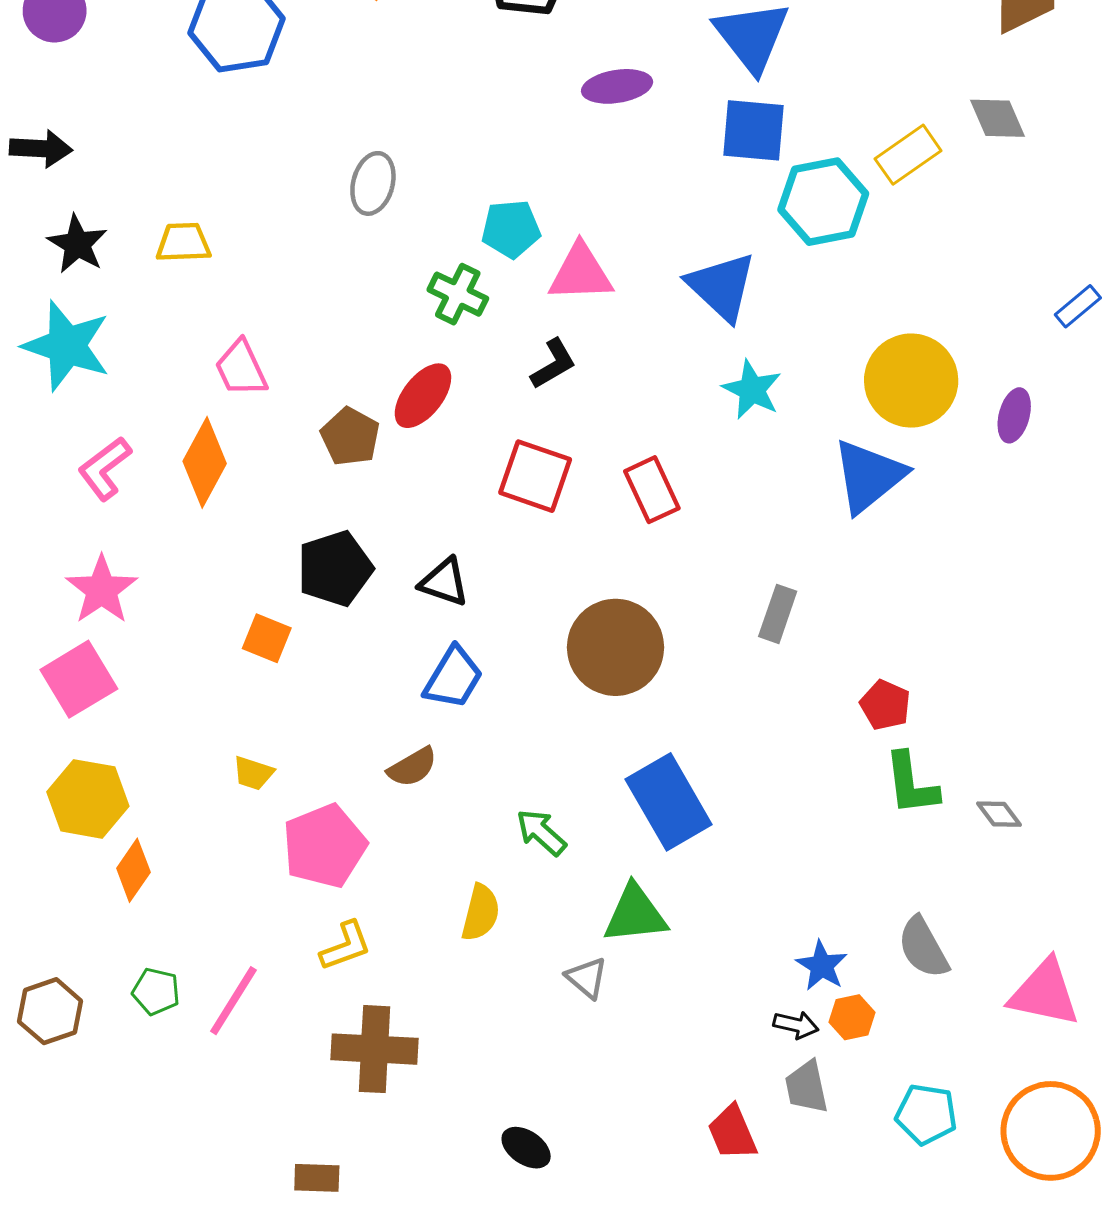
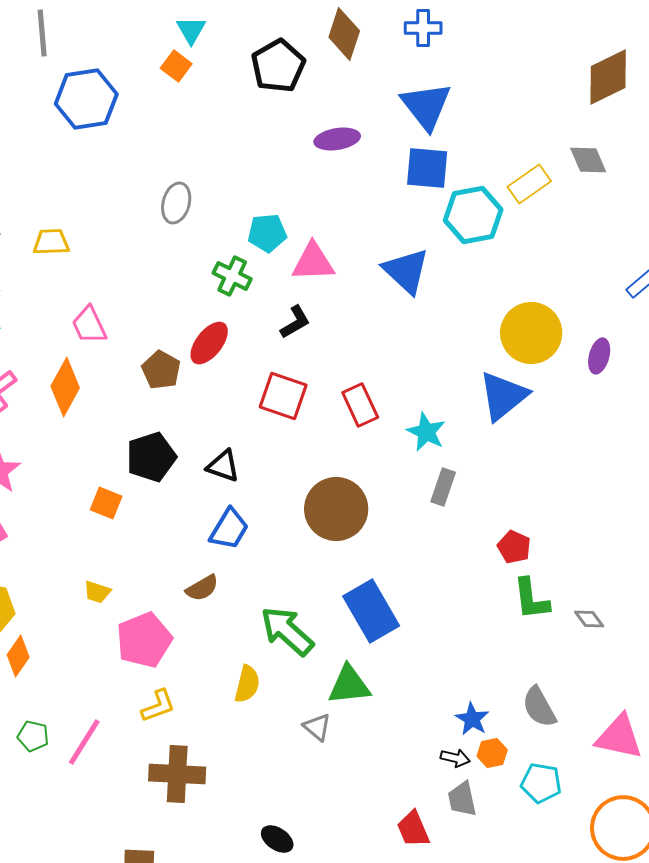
cyan star: (752, 390) -> (426, 432), moved
green arrow: (541, 832) -> (287, 631), size x1.6
cyan pentagon: (926, 1114) -> (541, 783), moved

